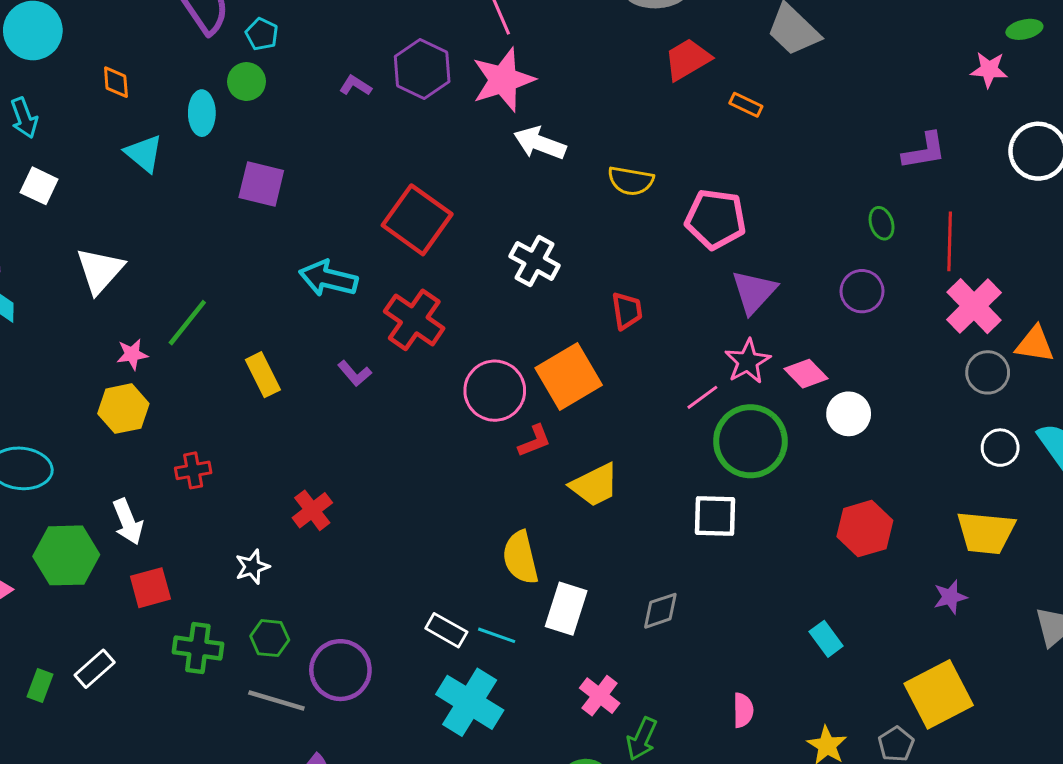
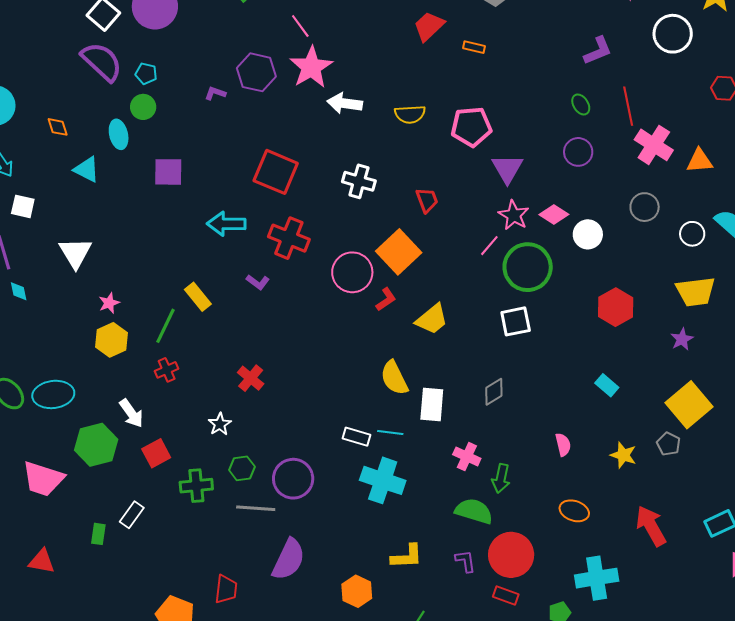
green line: (187, 323) -> (165, 326), moved
gray circle: (988, 372) -> (645, 207), moved

